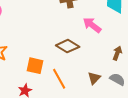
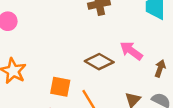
pink arrow: (92, 25) -> (131, 51), moved

